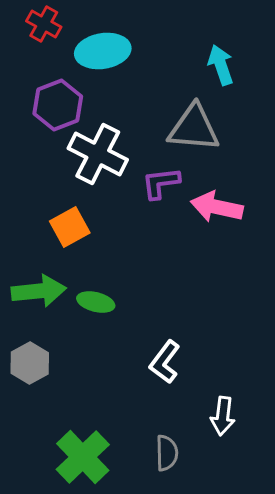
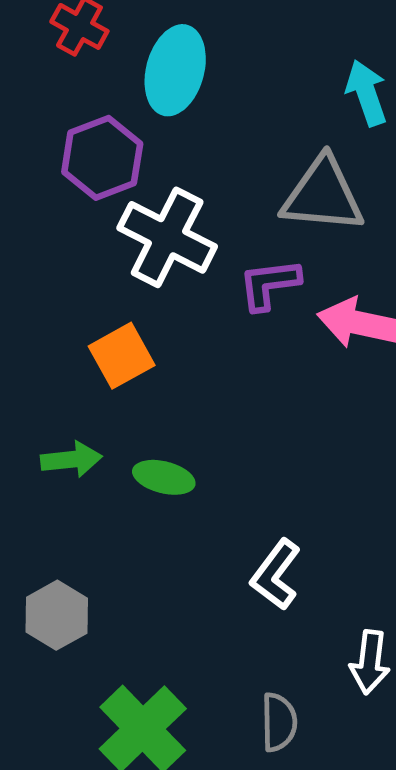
cyan ellipse: (103, 51) -> (175, 70), turned -66
green arrow: (39, 291) -> (71, 459), size x0.7
gray hexagon: (30, 363) -> (57, 615), moved

